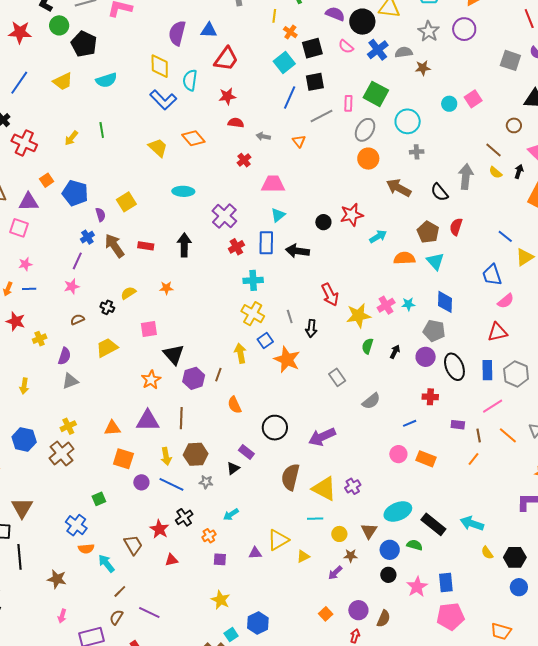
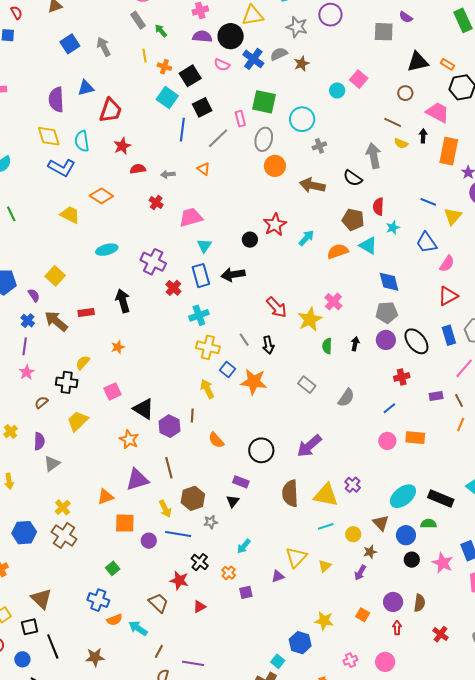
cyan star: (408, 304) -> (393, 228), moved
black cross: (107, 307) -> (67, 382), size x1.5
yellow star: (221, 600) -> (324, 621), moved

